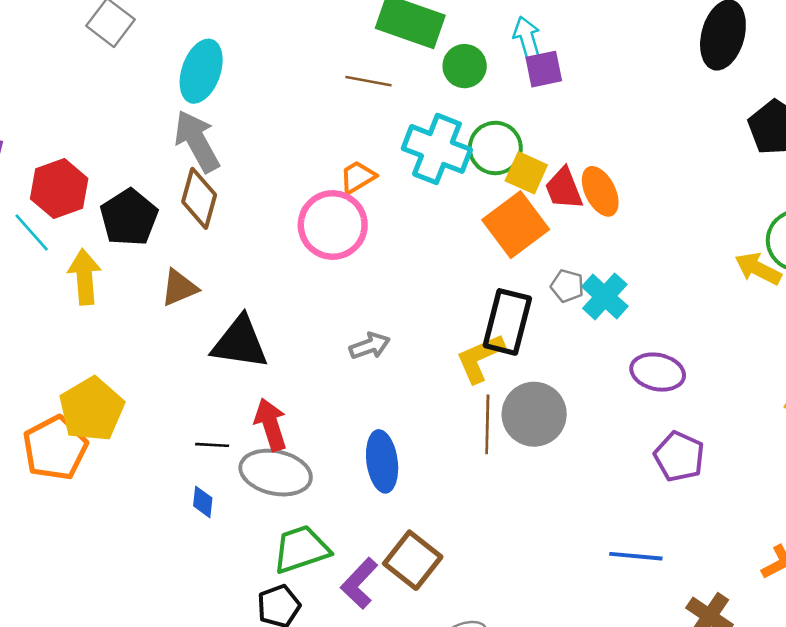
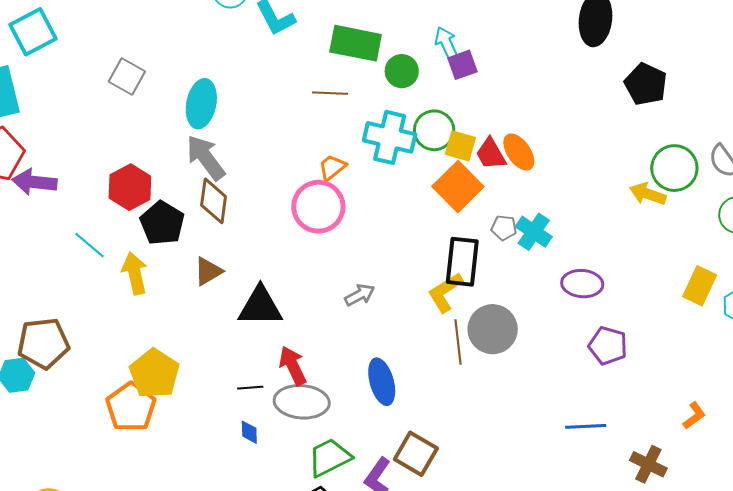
red hexagon: (59, 189) -> (130, 187), moved

